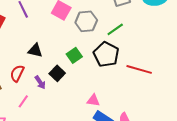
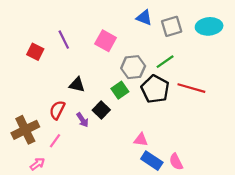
gray hexagon: (86, 21) -> (133, 67), moved
red line: (139, 69) -> (191, 88), moved
pink line: (23, 101) -> (55, 141), moved

